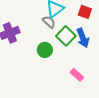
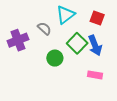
gray semicircle: (49, 22) -> (44, 29), moved
pink rectangle: (77, 75) -> (95, 75), moved, turned -32

